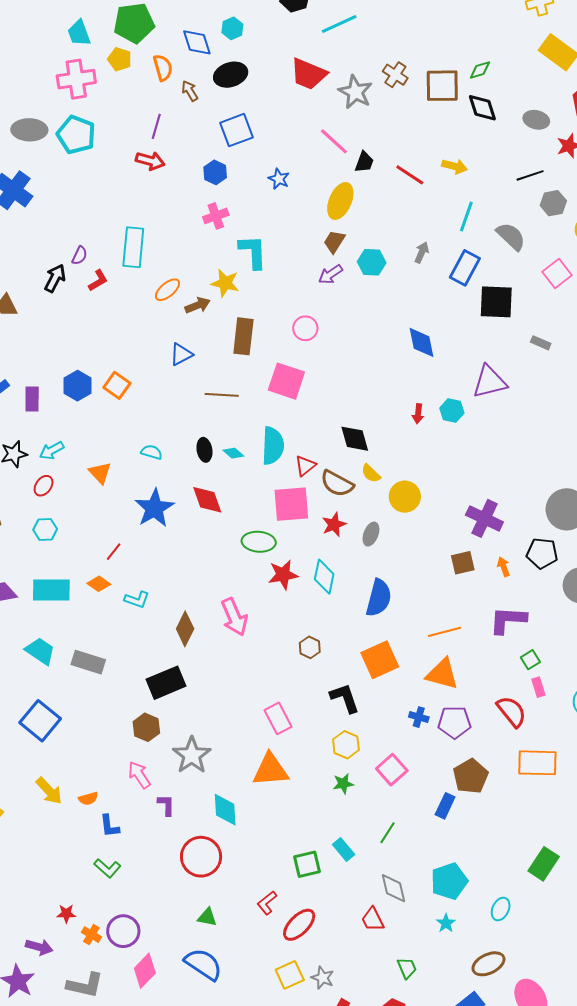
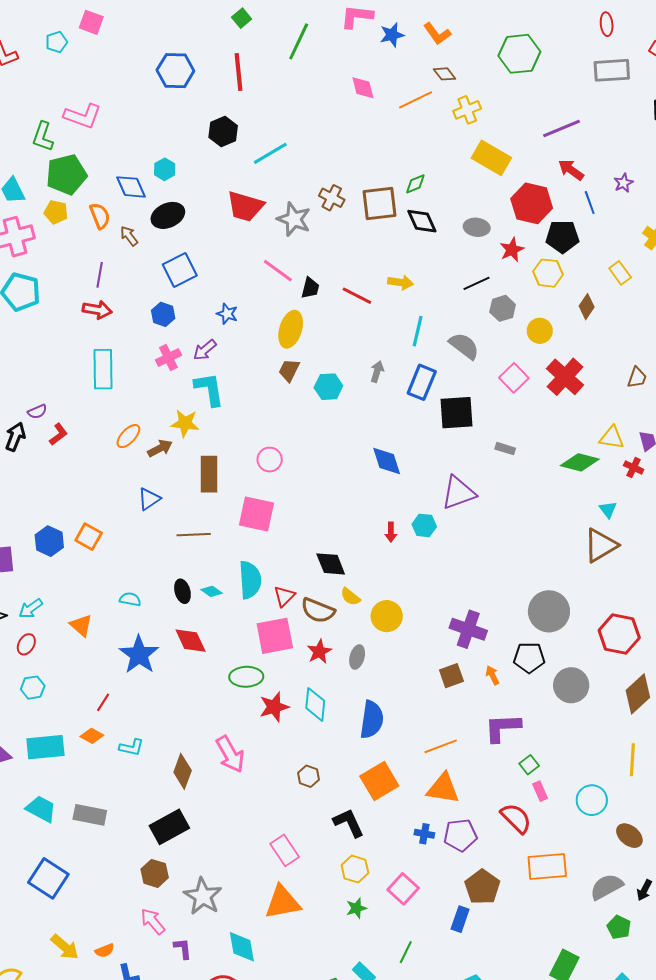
cyan rectangle: (133, 247) -> (103, 369), moved
purple semicircle: (80, 255) -> (37, 412), turned 48
purple arrow: (330, 274) -> (205, 350), moved

